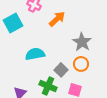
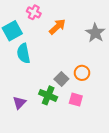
gray star: (82, 42) -> (95, 33), moved
cyan semicircle: (35, 54) -> (23, 53), moved, turned -90

